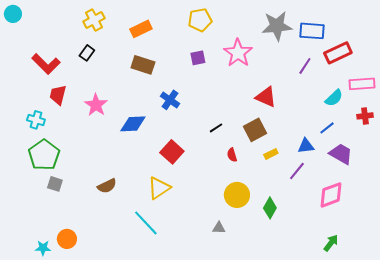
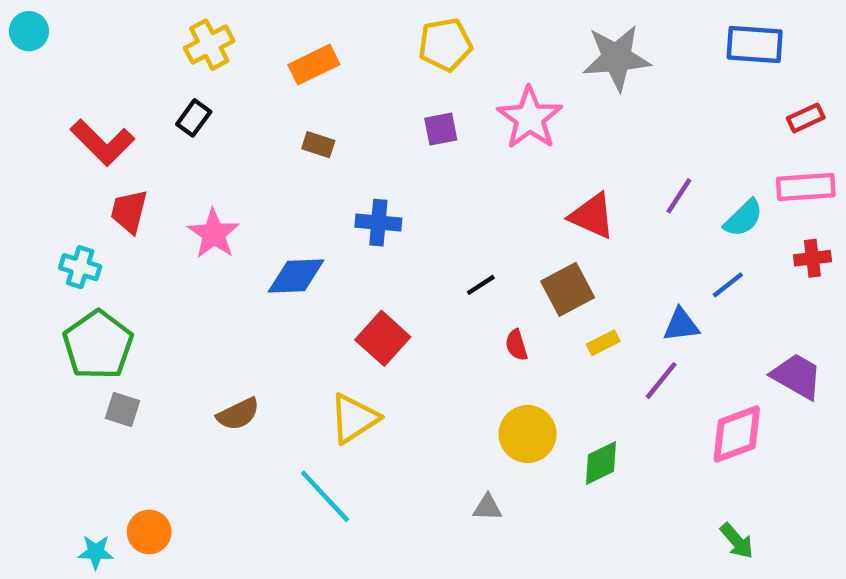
blue rectangle: (312, 31) -> (755, 45), moved
red rectangle: (338, 53) -> (806, 118), moved, size x0.6
brown rectangle: (143, 65) -> (318, 145), size x0.6
purple line: (305, 66) -> (679, 196), moved
blue cross: (170, 100) -> (378, 223), turned -30
purple trapezoid: (341, 154) -> (797, 376), moved
green diamond: (270, 208) -> (601, 463), turned 35
green arrow: (331, 243) -> (737, 541), turned 102

